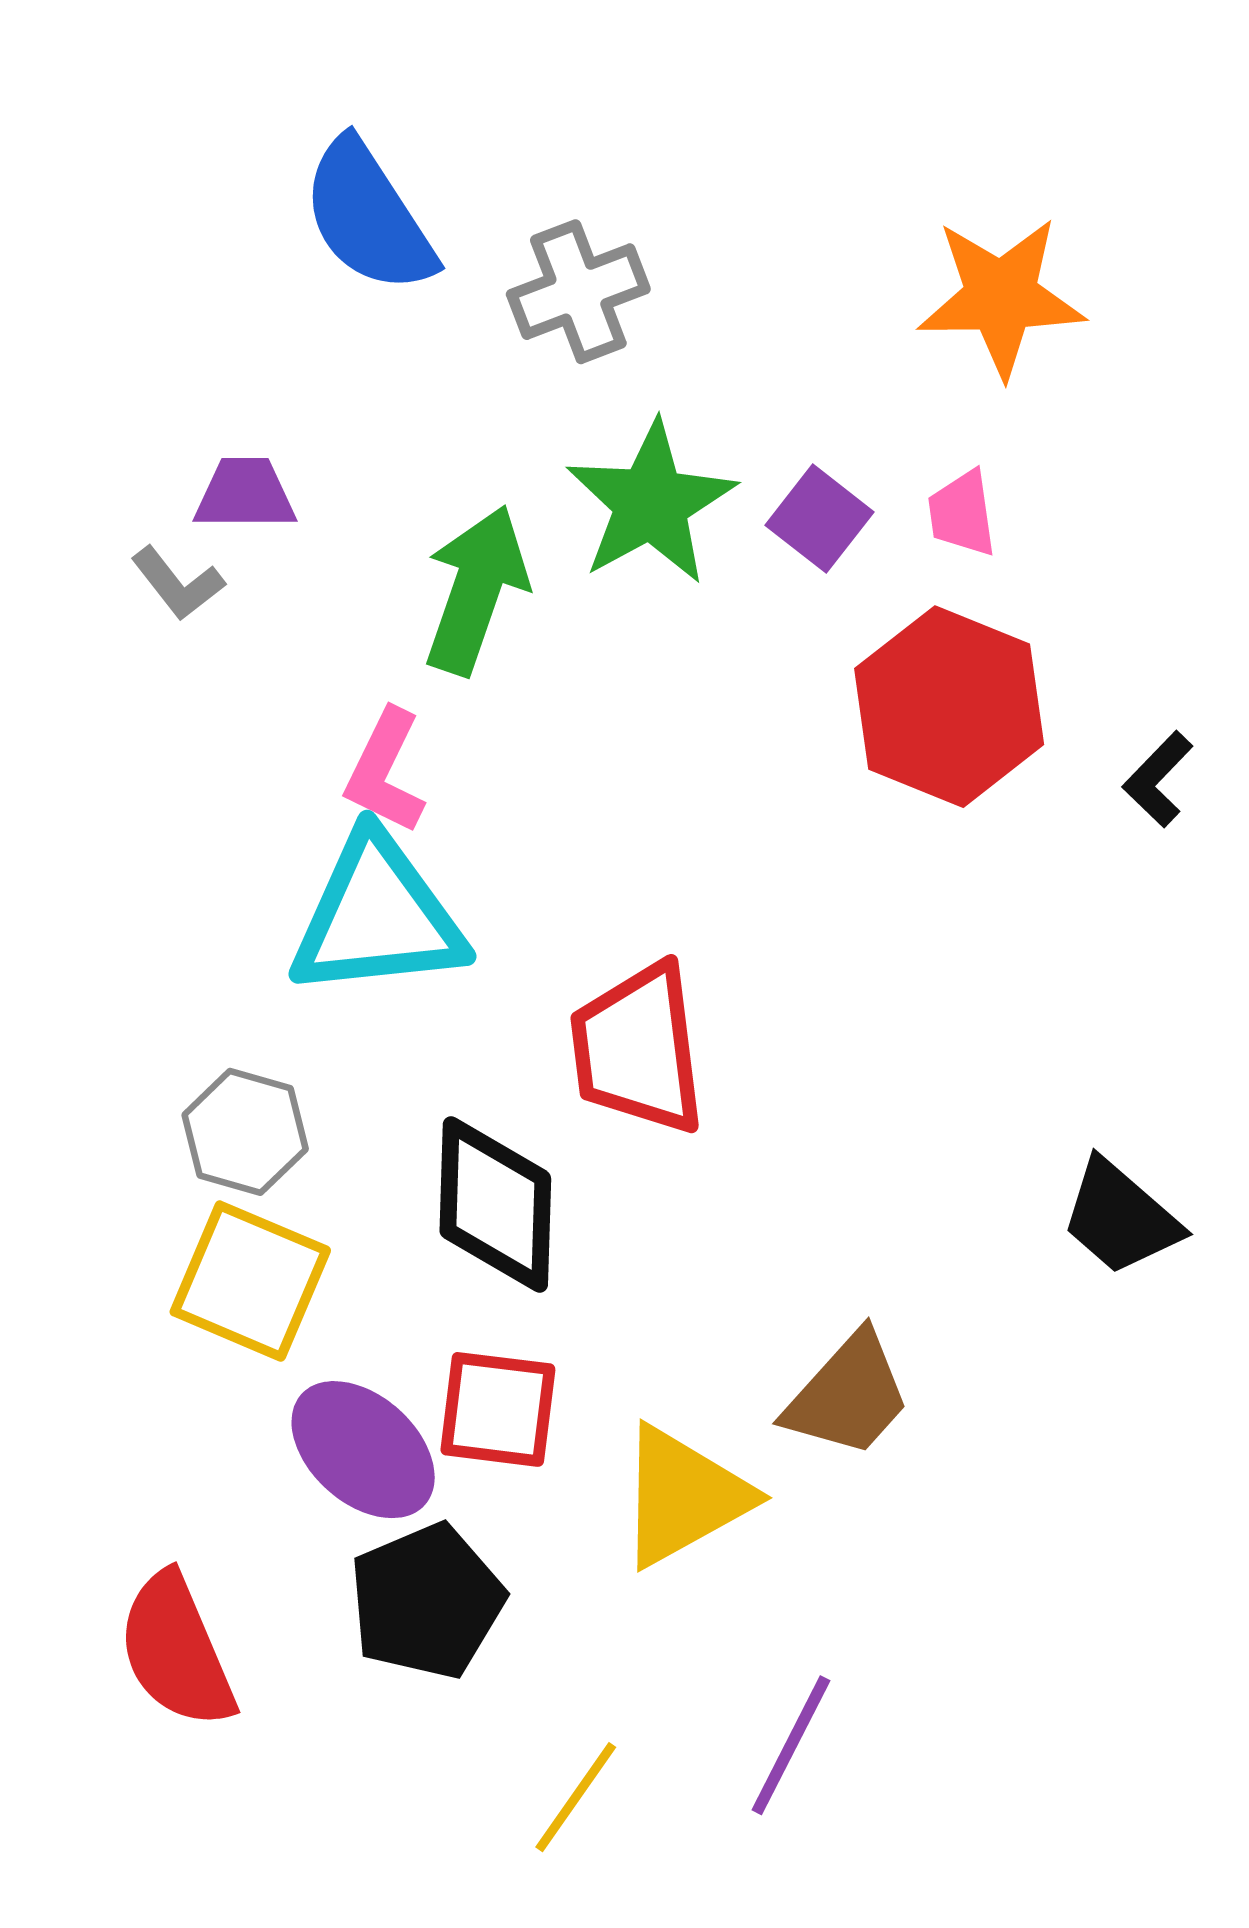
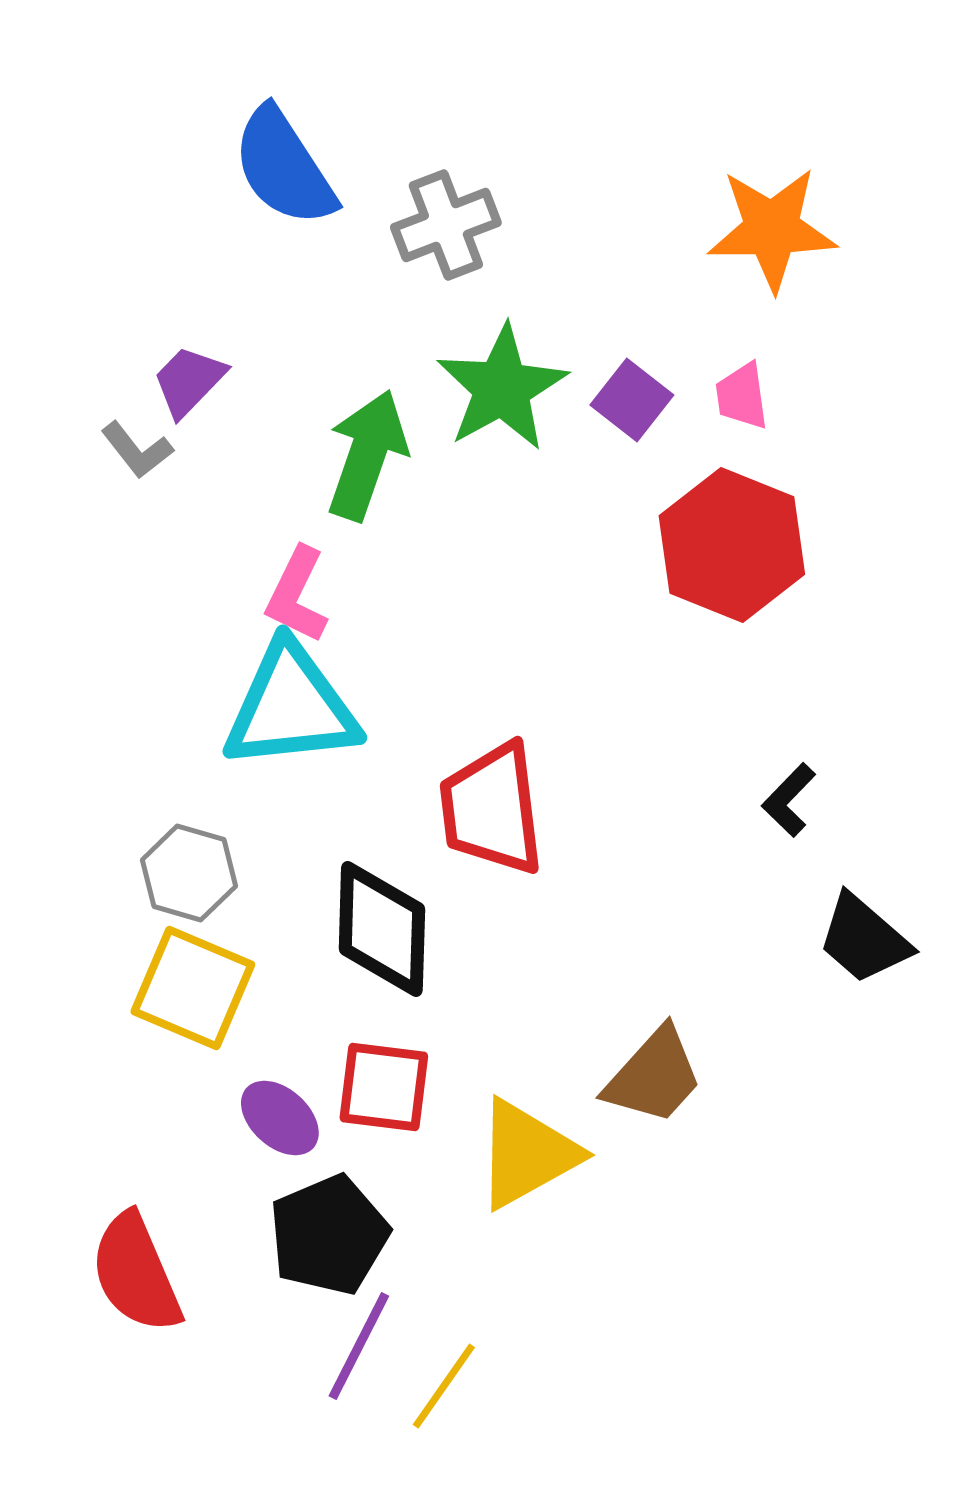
purple trapezoid: (245, 494) -> (189, 381), turned -46
black L-shape: (1158, 779) -> (789, 800), moved
purple ellipse: (363, 1450) -> (280, 1118), size x0.7
purple line: (791, 1745) -> (359, 1346), moved

